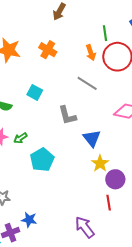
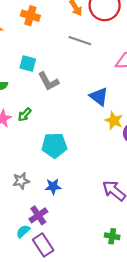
gray L-shape: (67, 115) -> (48, 81), moved
cyan pentagon: (42, 160) -> (54, 145), moved, turned -30
blue star: (29, 220) -> (53, 187), moved

